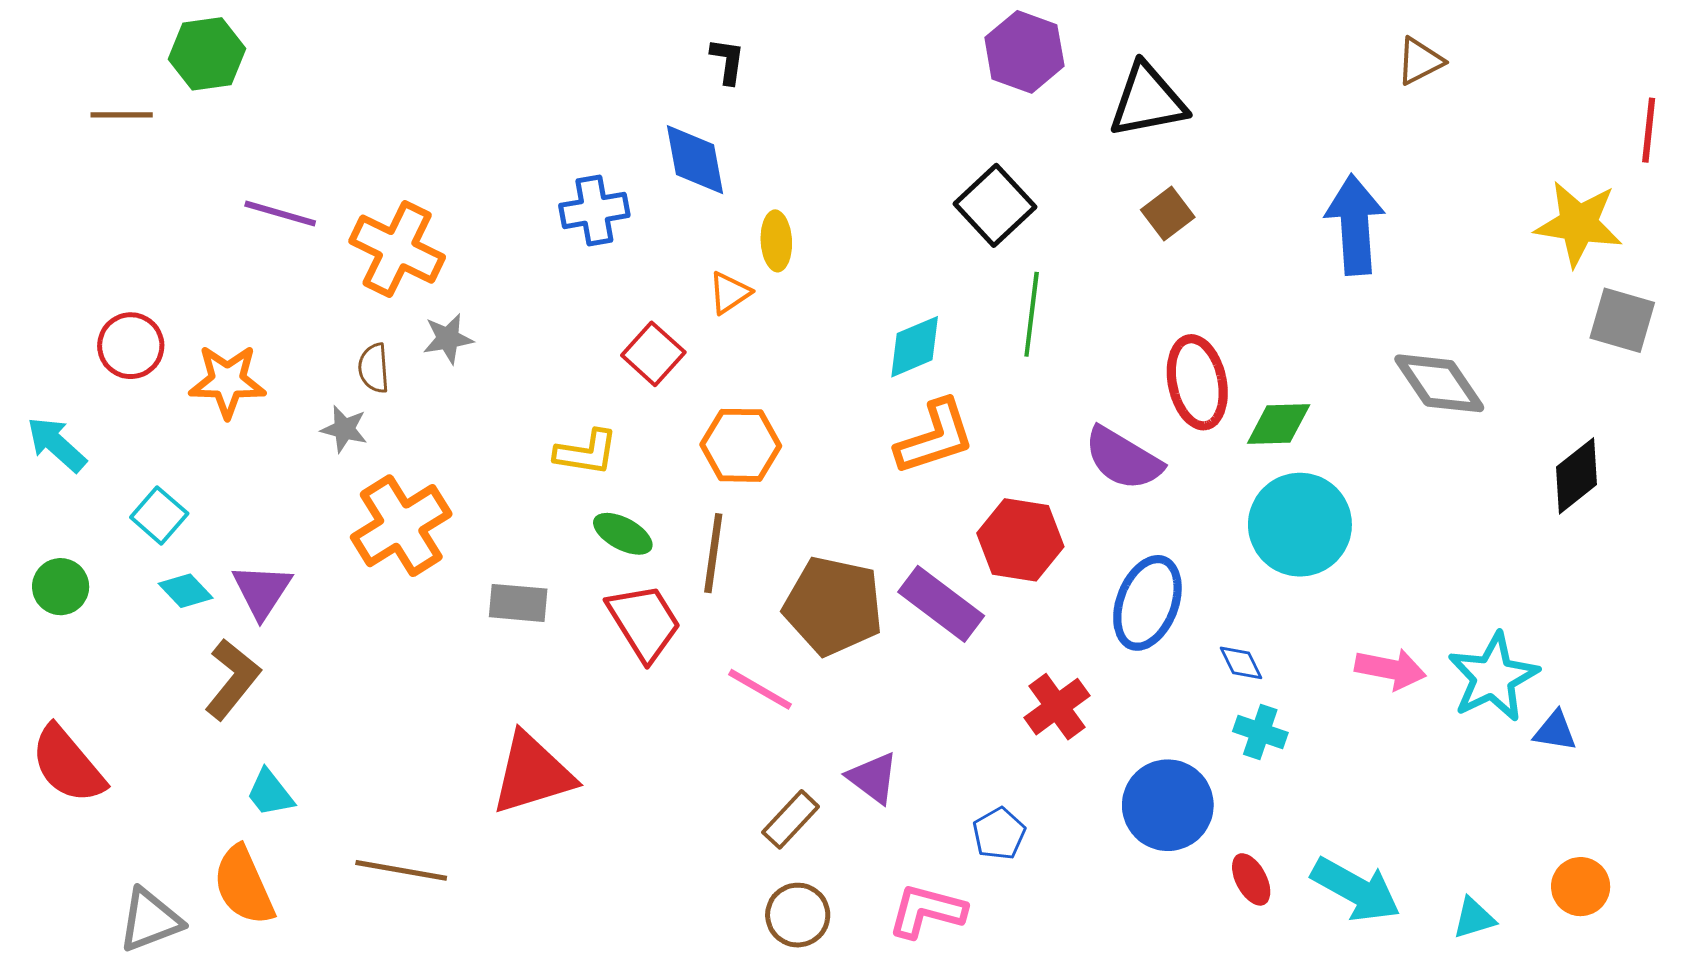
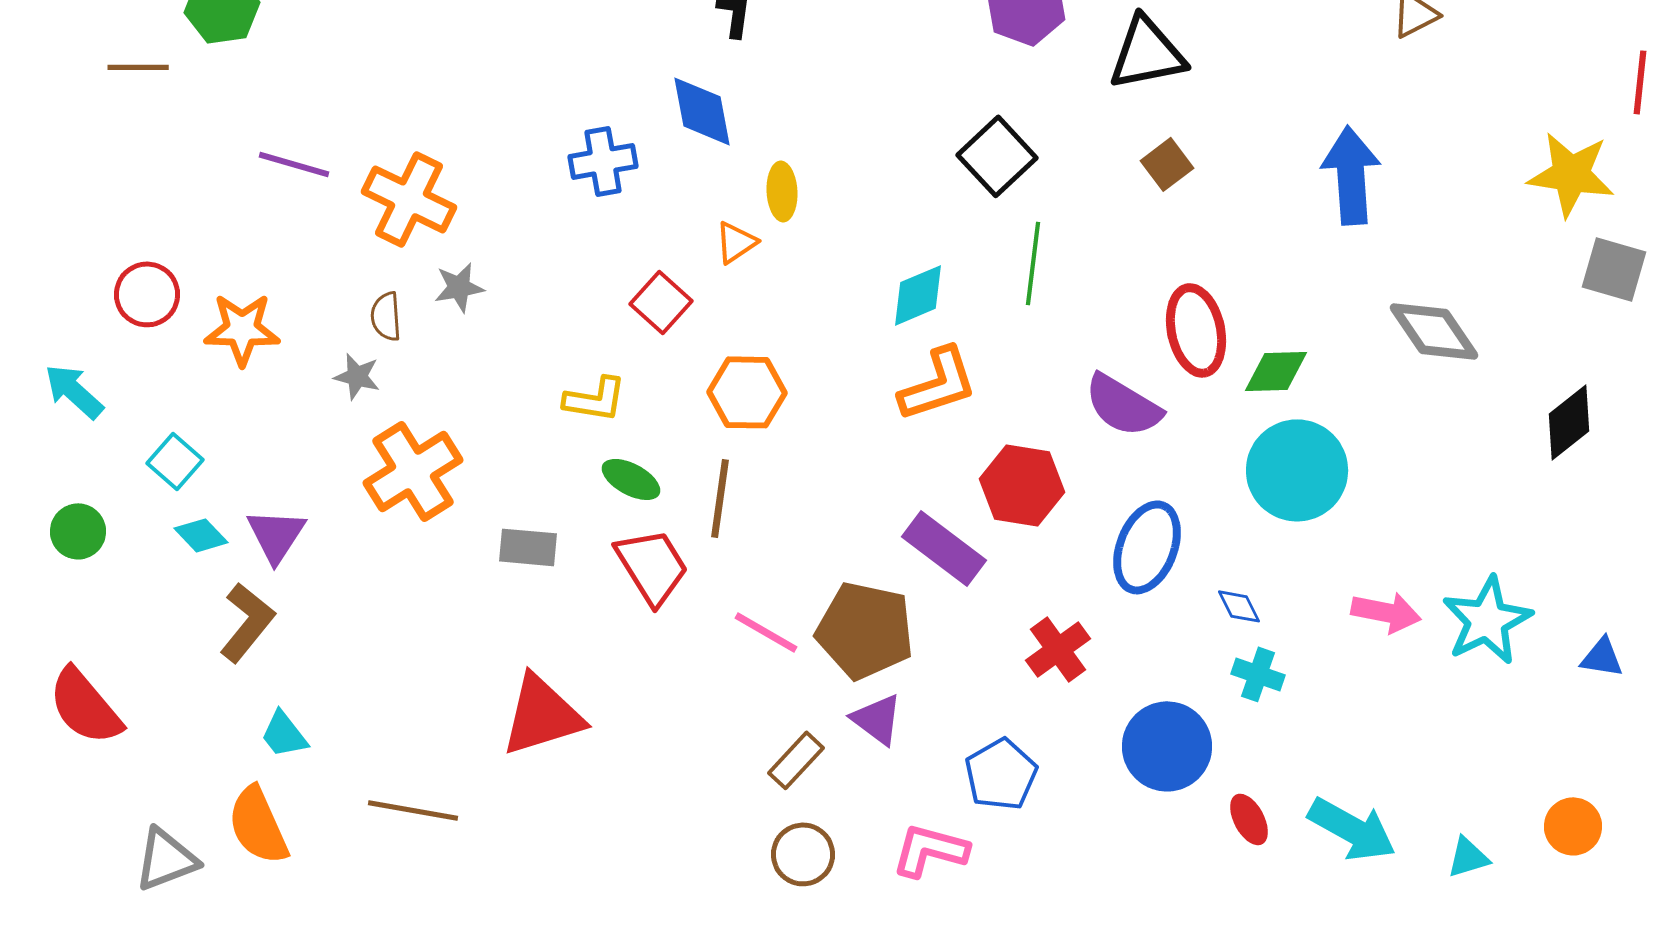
brown pentagon: (833, 606) -> (865, 630), moved
blue triangle: (1555, 731) -> (1602, 657), moved
blue pentagon: (999, 834) -> (1001, 774), size x1.4

